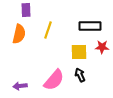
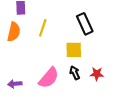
black rectangle: (90, 26) -> (85, 24), turned 65
red star: (102, 47) -> (97, 74), moved

